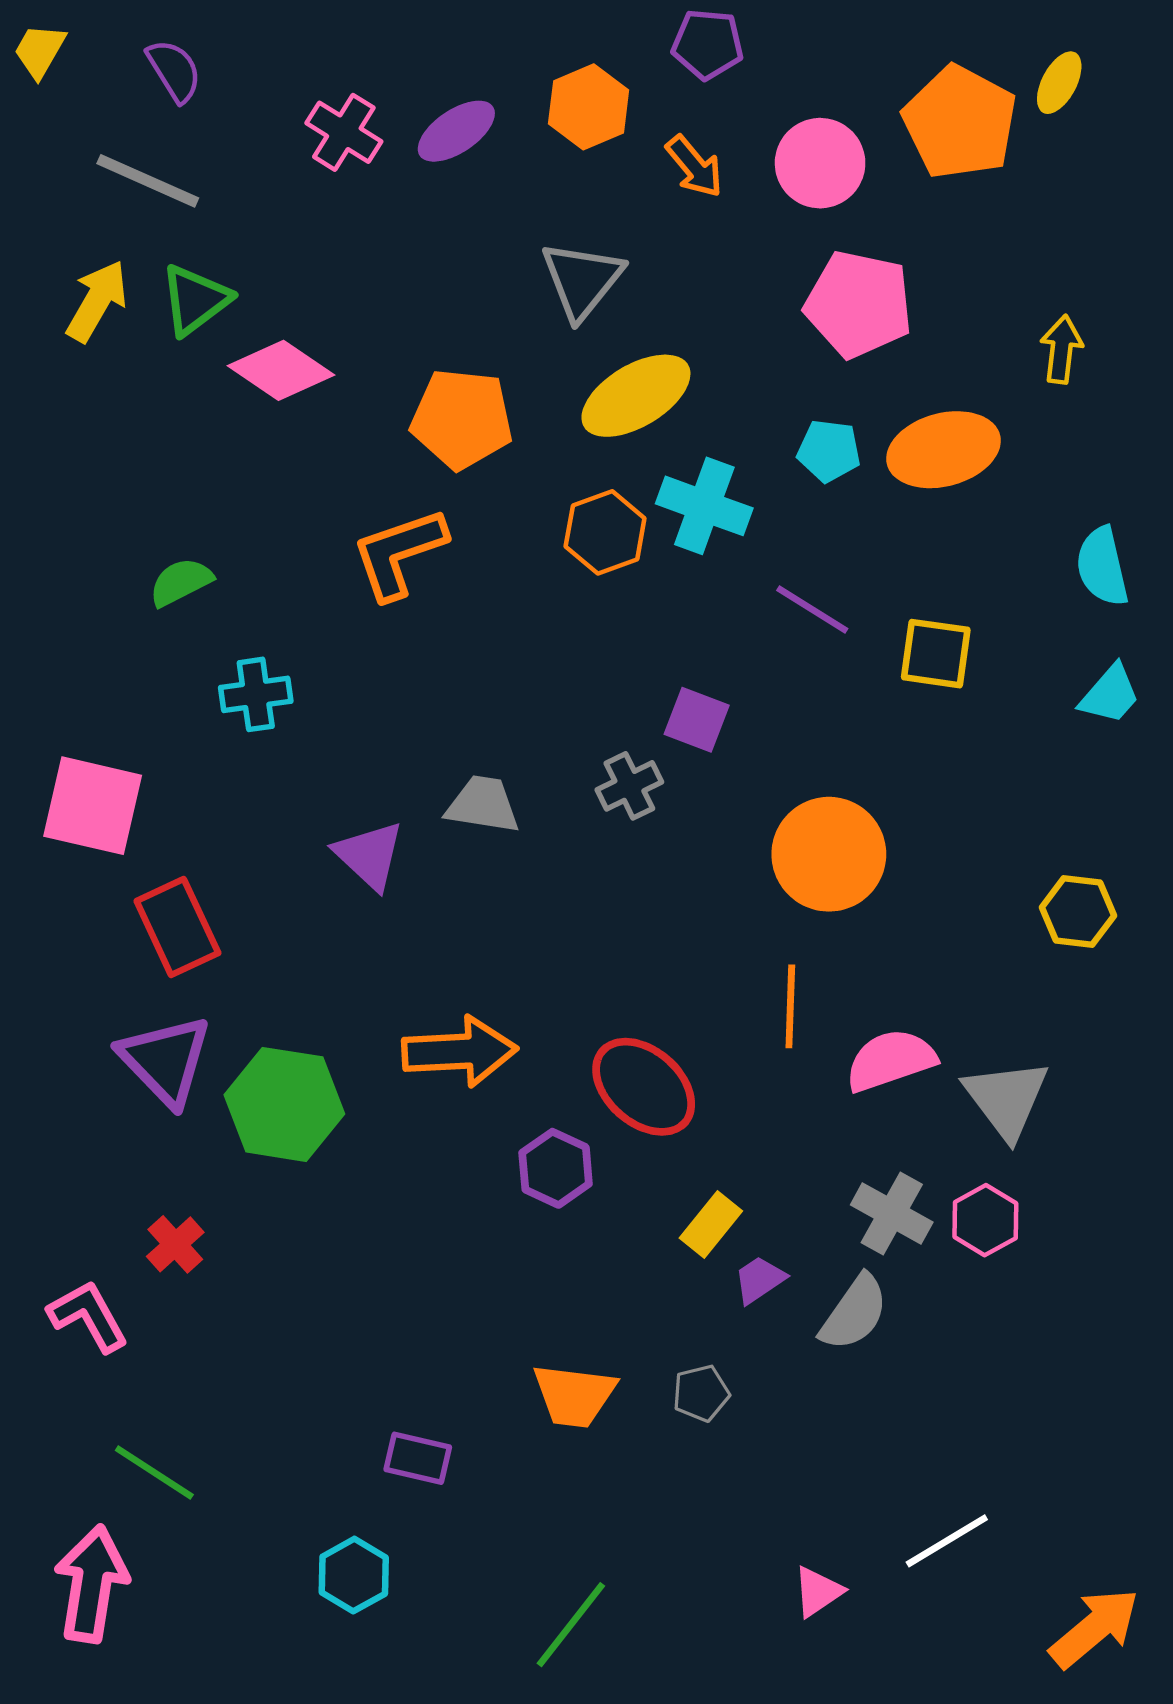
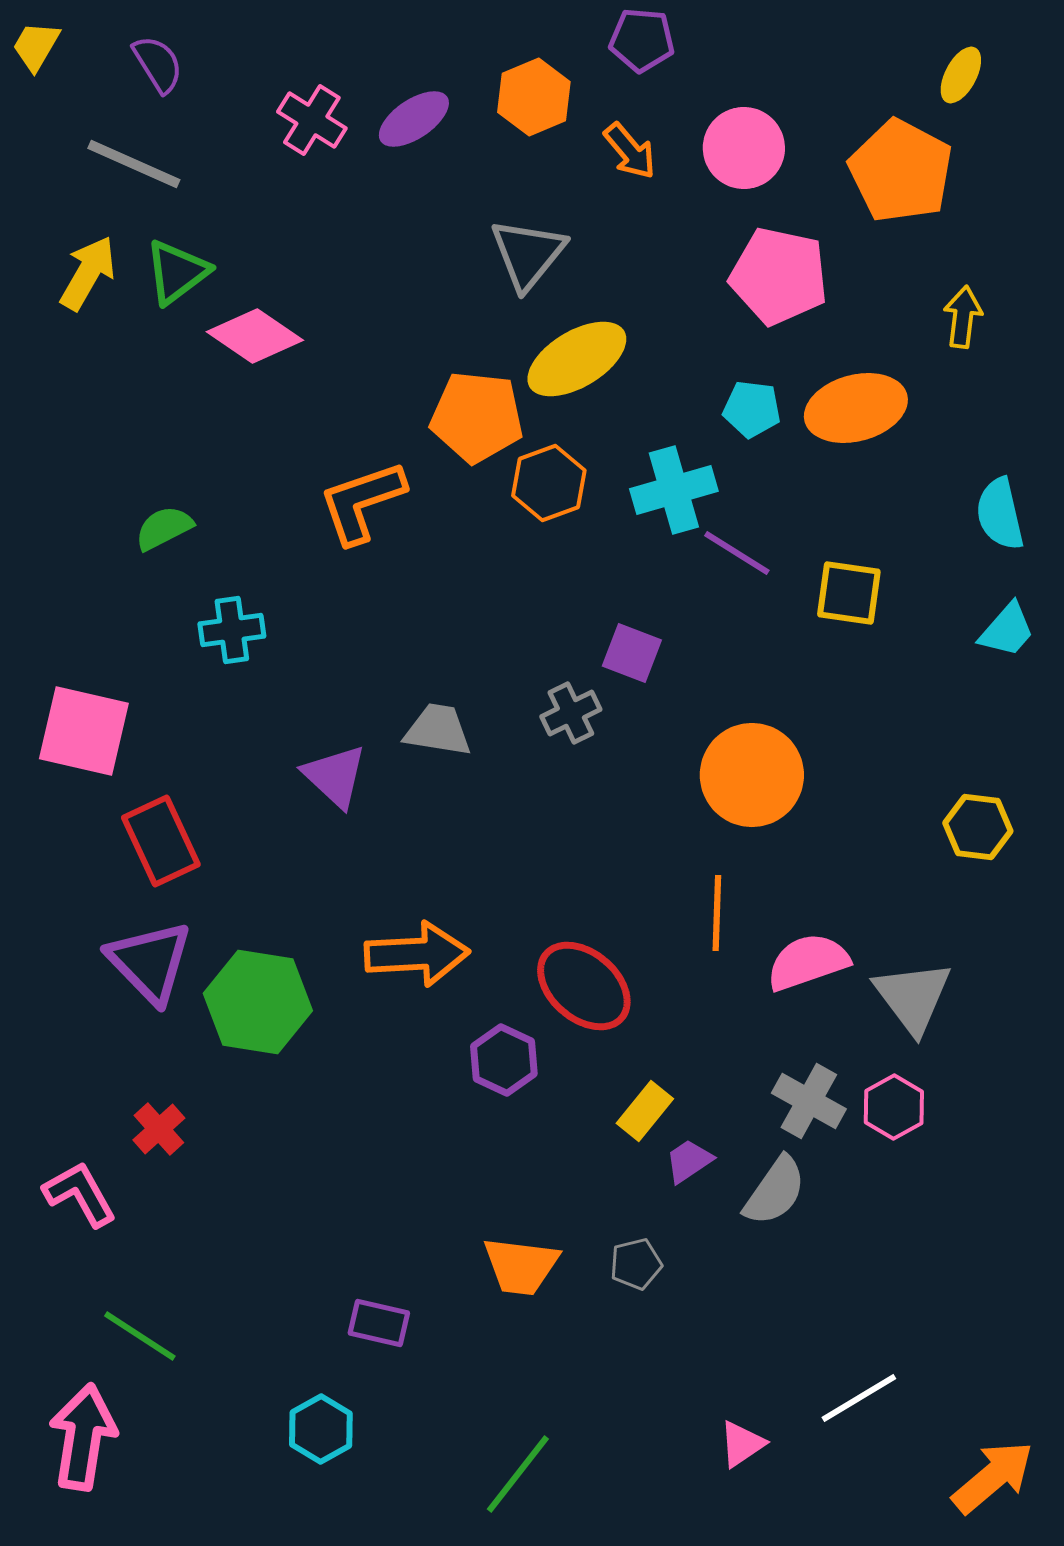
orange pentagon: (960, 122) -> (901, 171), moved
orange pentagon: (462, 419) -> (477, 417), moved
cyan cross: (704, 506) -> (674, 490), moved, turned -36

